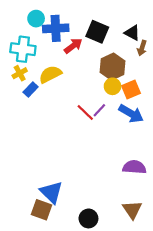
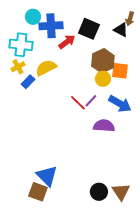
brown arrow: (142, 48) -> (130, 19), moved
orange square: (131, 90) -> (120, 71), moved, turned 30
purple semicircle: (134, 167) -> (104, 126), moved
black circle: (88, 218) -> (99, 192), moved

